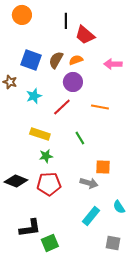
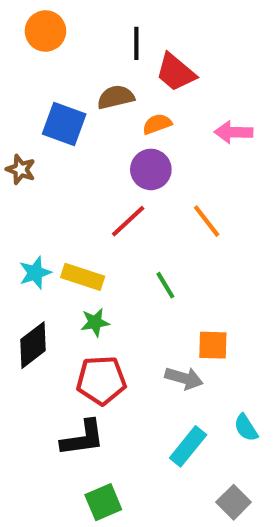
brown semicircle: (56, 60) -> (116, 97), moved, turned 48
cyan star: (34, 96) -> (35, 273), moved
orange line: (100, 107) -> (207, 221), turned 42
black diamond: (16, 181) -> (33, 345), moved, turned -60
black L-shape: (30, 228) -> (83, 438), moved
gray square: (113, 243) -> (234, 502), turned 35

